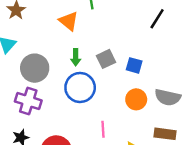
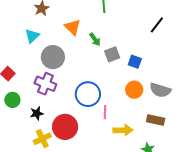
orange triangle: (69, 21) -> (73, 27), moved
green arrow: (76, 57) -> (95, 39), moved, turned -40
blue circle: (80, 87) -> (88, 94), moved

